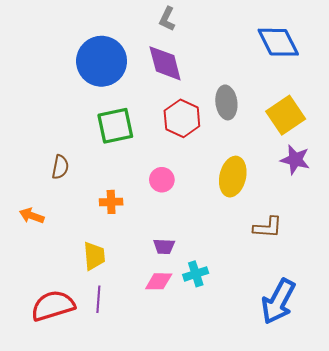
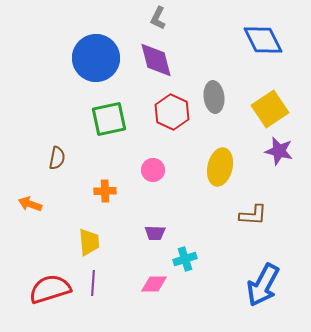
pink diamond: (159, 281) -> (154, 284), moved

